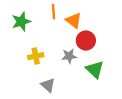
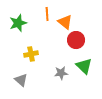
gray star: (69, 56) -> (61, 73), moved
gray triangle: (48, 85) -> (21, 80), moved

